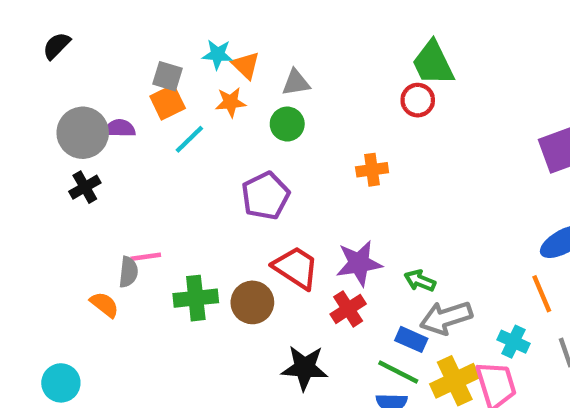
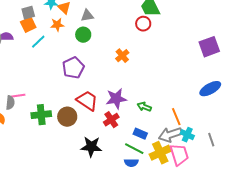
gray square: (168, 76) -> (28, 13), turned -32
orange cross: (372, 170) -> (122, 56), turned -32
orange line: (542, 294) -> (176, 117), moved
gray arrow: (446, 318) -> (170, 135), moved

